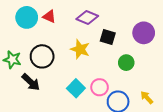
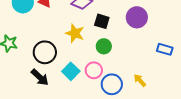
black circle: (42, 56) -> (45, 52), moved
green circle: (126, 63) -> (104, 46), moved
black arrow: (31, 82) -> (40, 77), moved

